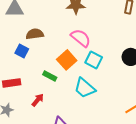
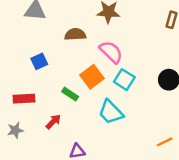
brown semicircle: (35, 34) -> (75, 34), moved
blue square: (22, 51) -> (39, 61), turned 32

